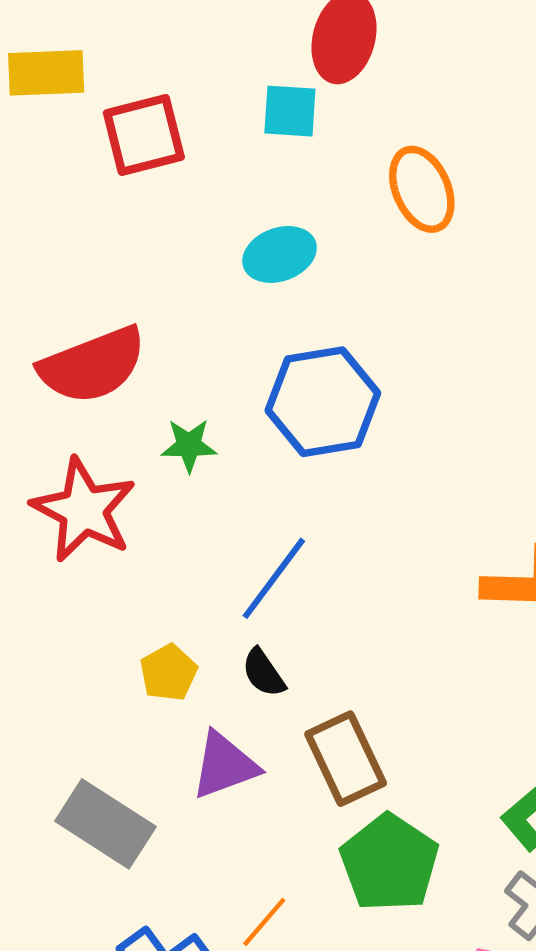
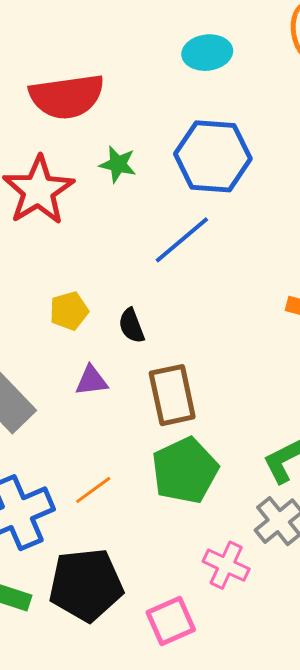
blue line: (274, 578) -> (182, 240), moved
purple triangle: (225, 765) -> (91, 381), size x0.7

